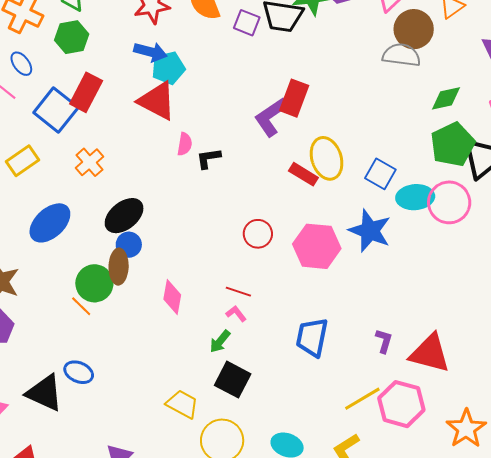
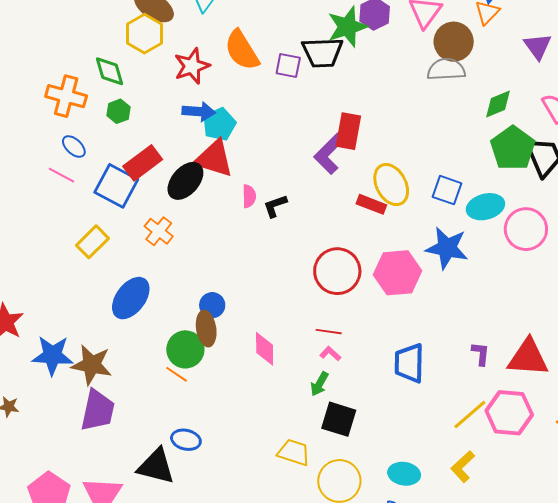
green hexagon: (72, 37) -> (118, 111), size x0.7
red rectangle: (86, 92) -> (143, 163), turned 36
pink circle: (449, 202) -> (526, 229), moved
black ellipse: (124, 216) -> (185, 181), moved
red circle: (258, 234) -> (337, 271), size x1.6

